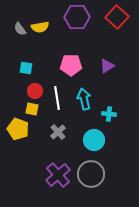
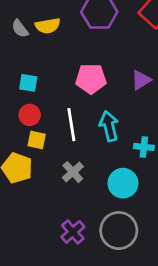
red circle: (35, 91) -> (30, 115), moved
purple cross: (58, 175) -> (73, 232), size x0.7

